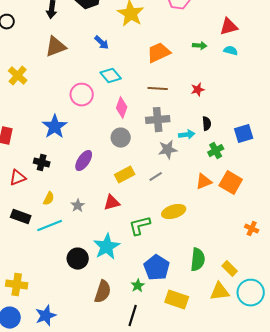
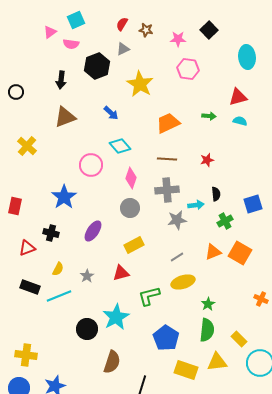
gray line: (156, 177) -> (177, 257), moved
green star: (138, 286) -> (208, 304), moved
yellow triangle: (220, 292) -> (217, 362), moved

